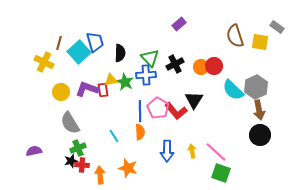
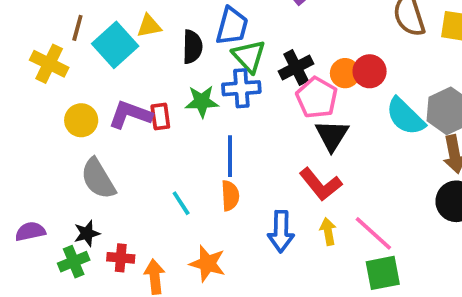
blue trapezoid: (95, 42) -> (232, 26), moved, turned 30
yellow triangle: (111, 80) -> (149, 26), moved
green star: (125, 82) -> (202, 101), turned -30
pink pentagon: (158, 108) -> (317, 98), moved
red L-shape: (176, 111) -> (321, 184), moved
green cross: (78, 148) -> (74, 262), moved
black star: (71, 161) -> (87, 233), moved
green square: (221, 173) -> (383, 273), turned -30

